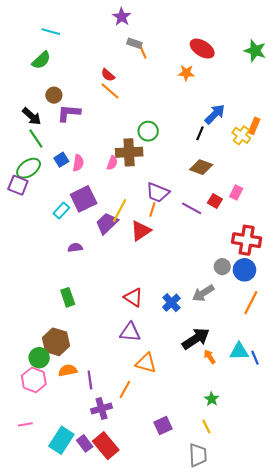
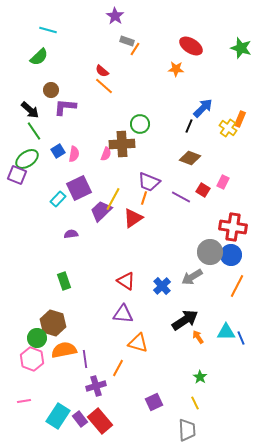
orange line: (143, 52) -> (135, 49), turned 56
gray circle: (222, 267) -> (210, 252), size x1.6
orange semicircle: (68, 370) -> (64, 350), size x1.4

